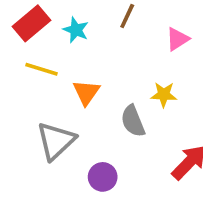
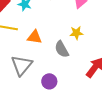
orange triangle: (86, 92) -> (35, 37), turned -49

